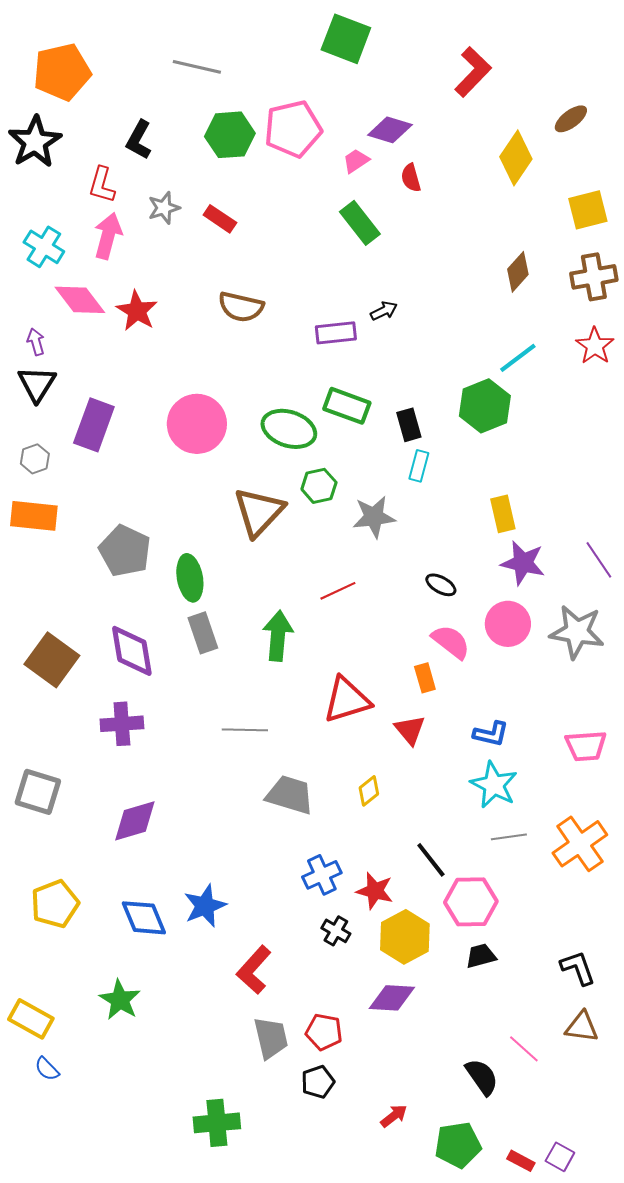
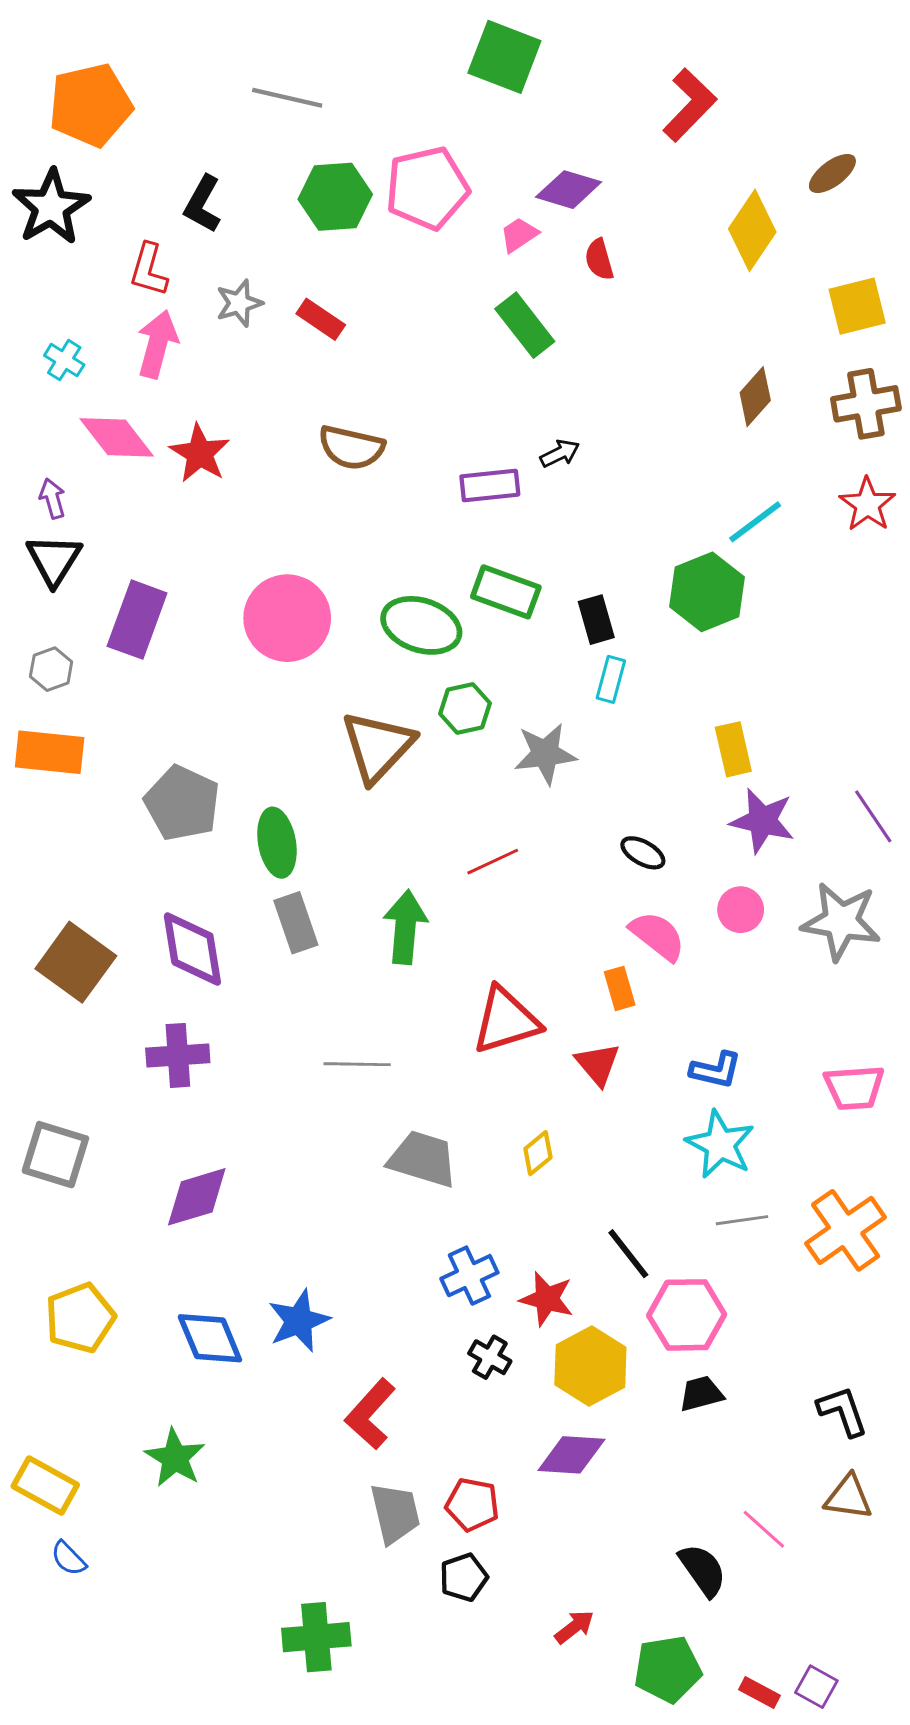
cyan cross: (44, 247) -> (64, 360), size x0.7
pink circle: (508, 624) -> (741, 910), size x0.7

